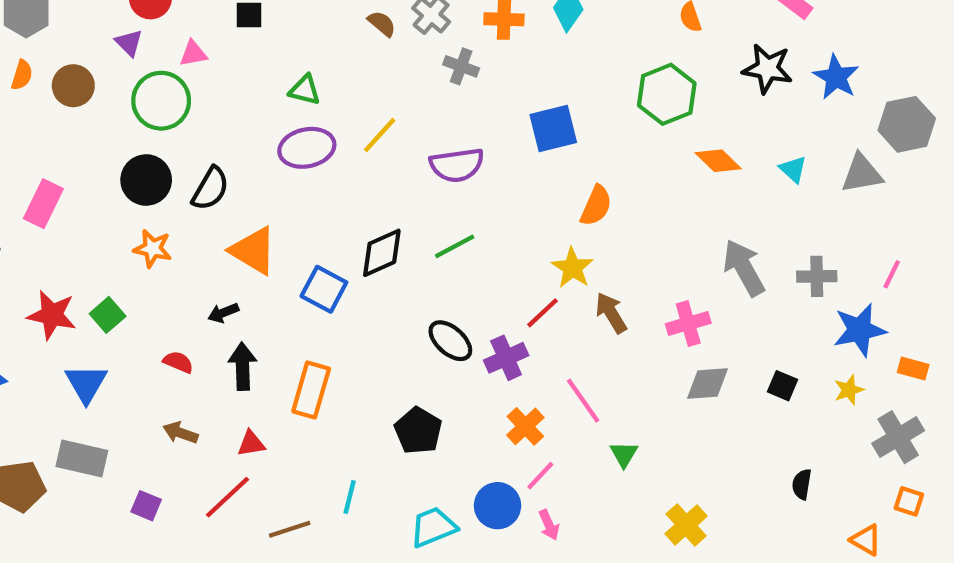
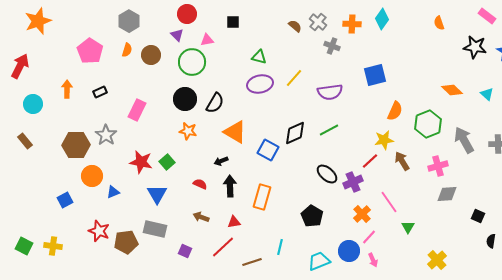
green hexagon: (667, 94) -> (428, 124), moved
yellow star: (572, 268) -> (384, 140), turned 30
black square: (782, 386) -> (478, 216), moved

